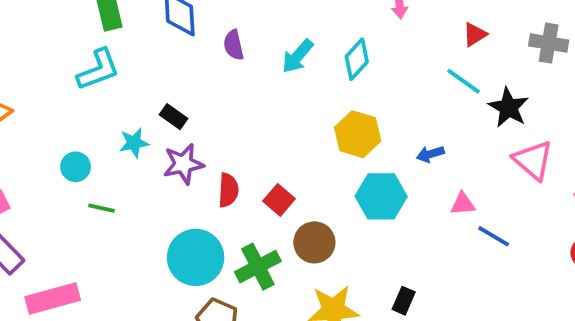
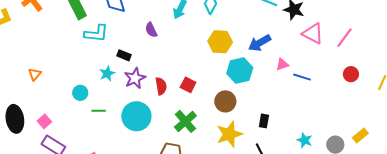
purple semicircle: (234, 45) -> (151, 30), moved
cyan L-shape: (98, 70) -> (96, 33), moved, turned 40
blue arrow: (430, 154) -> (260, 43), size x1.6
brown circle: (314, 242) -> (225, 101), moved
cyan circle: (196, 257) -> (136, 116), moved

